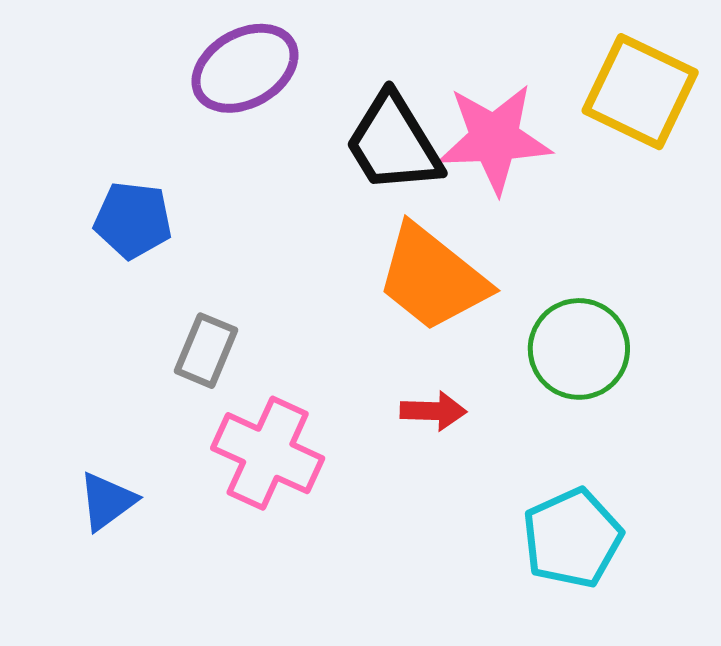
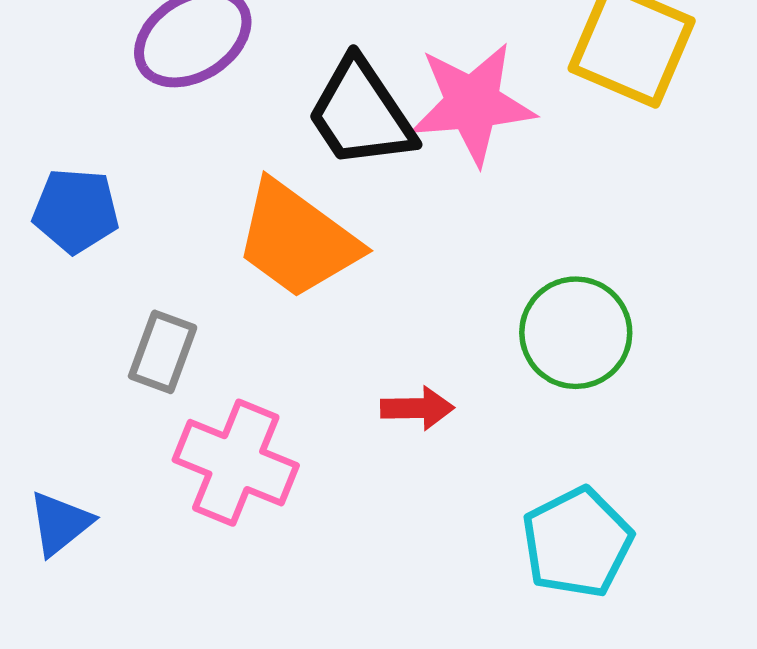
orange trapezoid: (432, 278) -> (297, 240), moved

